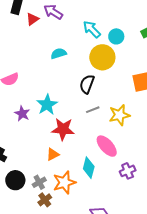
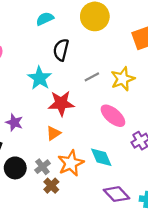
black semicircle: (87, 84) -> (61, 50), moved
purple star: (22, 114) -> (14, 122), moved
cyan diamond: (89, 168) -> (101, 157), moved, turned -30

